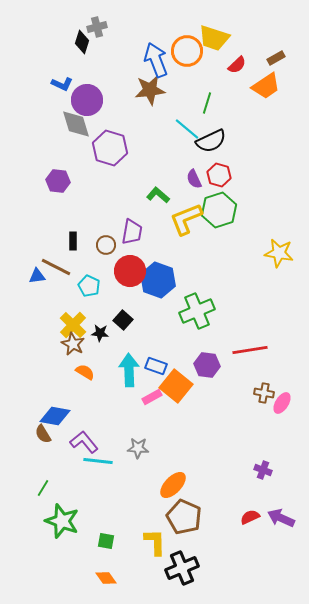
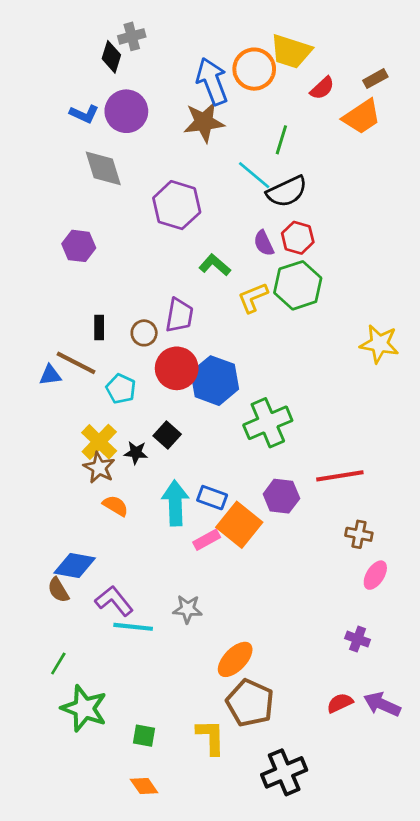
purple circle: (87, 100) -> (126, 111), moved
purple hexagon: (110, 148) -> (177, 205), moved
yellow L-shape: (186, 219) -> (253, 298), size x0.7
pink ellipse: (282, 403) -> (375, 575), moved
black cross: (182, 568) -> (284, 772), moved

